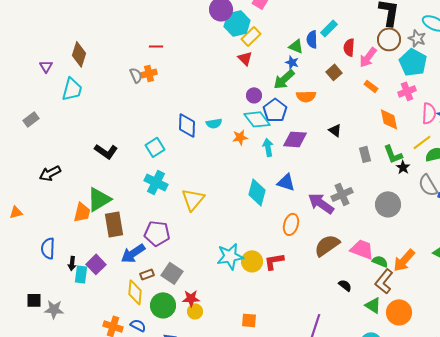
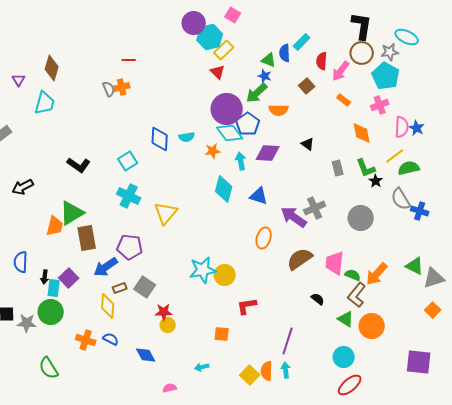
gray star: (417, 38) -> (390, 52), turned -30
purple circle: (254, 95) -> (227, 109), size x2.0
cyan diamond: (257, 192) -> (224, 189), moved
pink trapezoid: (362, 249) -> (335, 263), turned -105
red L-shape: (274, 261) -> (247, 306), moved
green circle: (163, 305) -> (51, 312), moved

